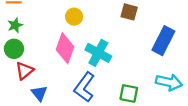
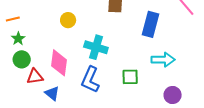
pink diamond: (65, 48) -> (59, 63), moved
red triangle: (24, 71) -> (35, 77), turned 42

